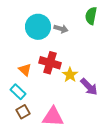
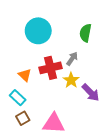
green semicircle: (91, 16) -> (85, 33), moved
gray arrow: (61, 29) -> (72, 59), moved, turned -72
red cross: (50, 63) -> (51, 68), turned -30

